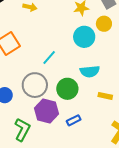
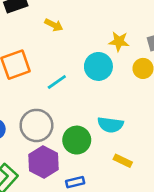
cyan circle: (84, 37) -> (98, 66), moved
cyan line: (49, 57) -> (57, 82), moved

